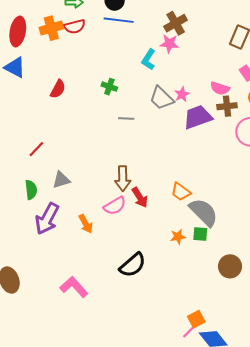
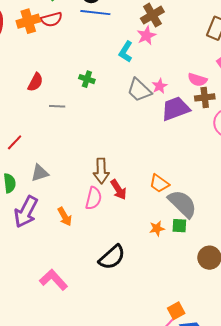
pink star: (169, 44) -> (146, 36), turned -30
gray line: (126, 119) -> (57, 106), moved
pink semicircle: (115, 206) -> (94, 198), turned -45

